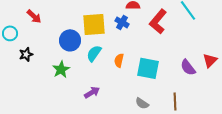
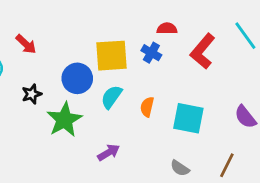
black star: (26, 54) -> (32, 94), moved
green star: (61, 69) -> (64, 120), size x1.4
brown line: (175, 101) -> (227, 165), turned 30

